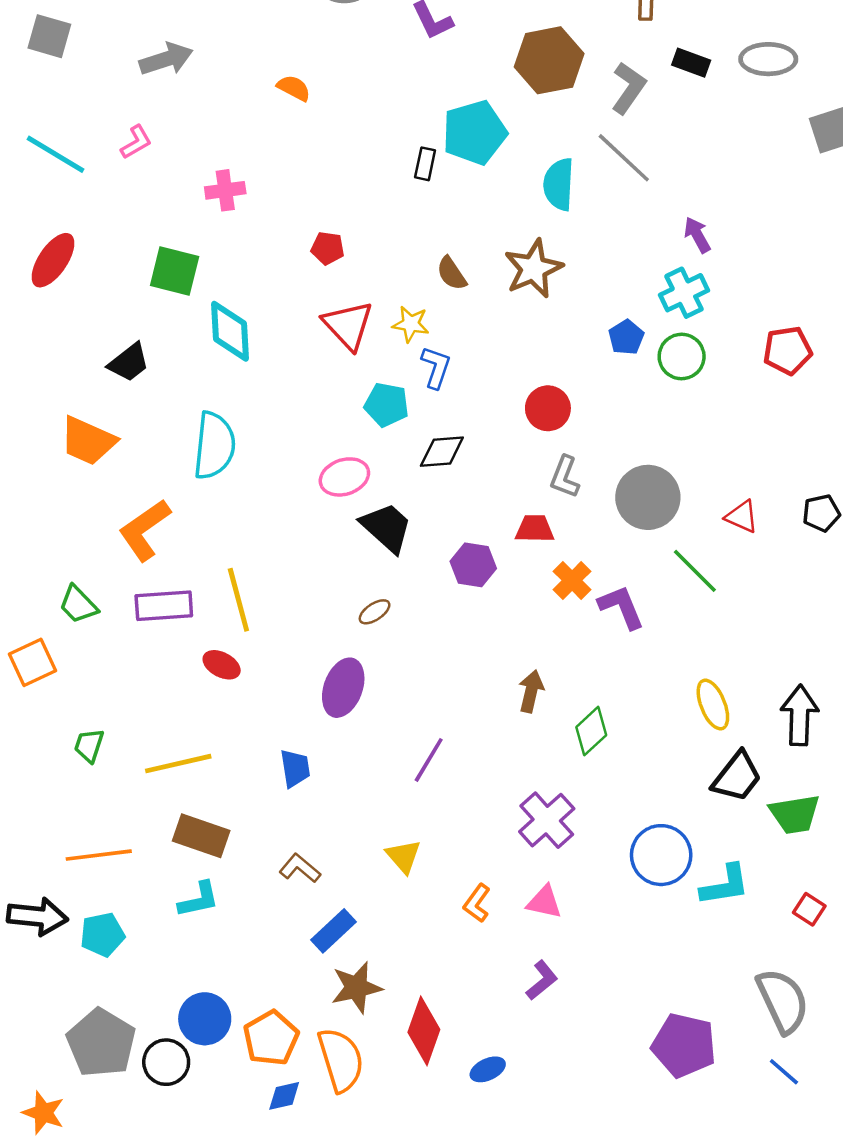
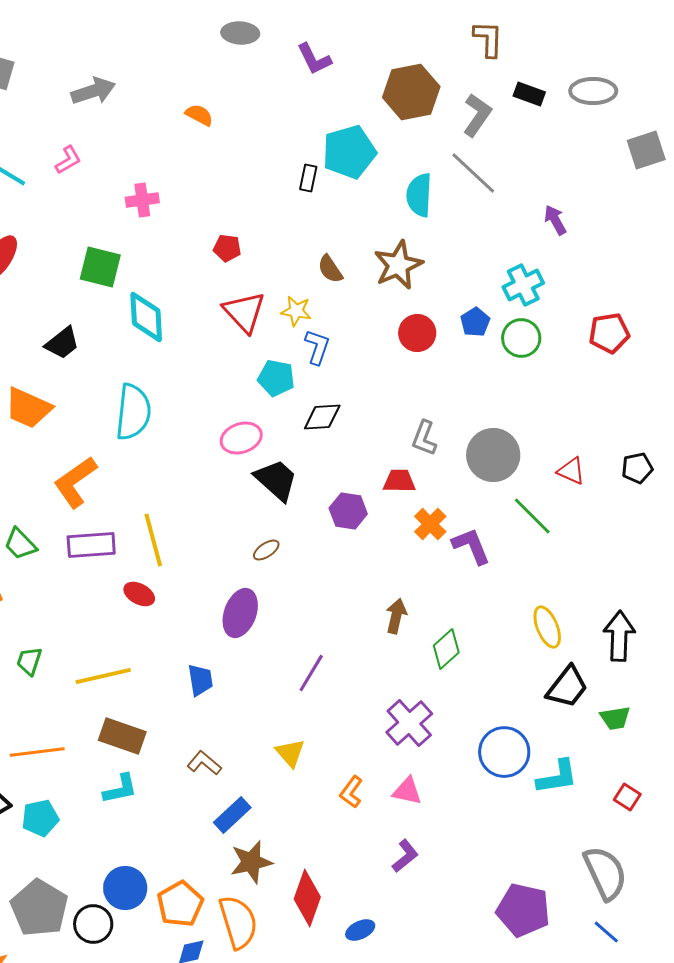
purple arrow: (697, 235) -> (555, 220), moved
red circle: (548, 408) -> (417, 333), moved
green trapezoid: (795, 814) -> (615, 718), size x0.7

